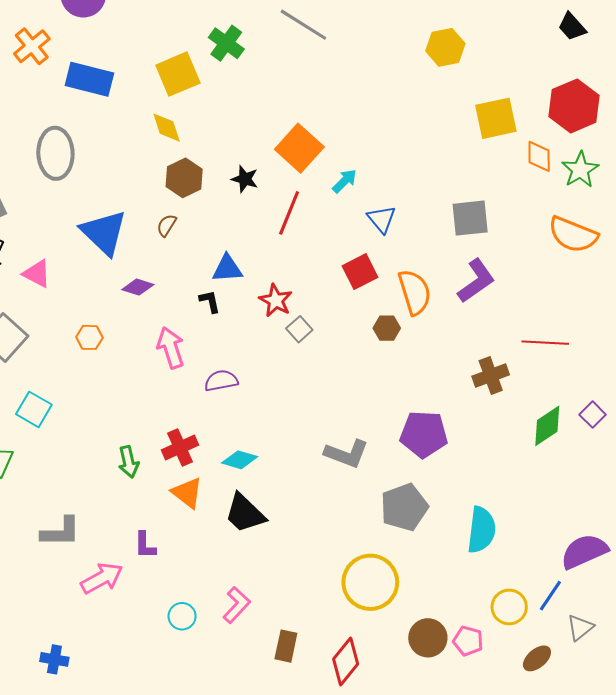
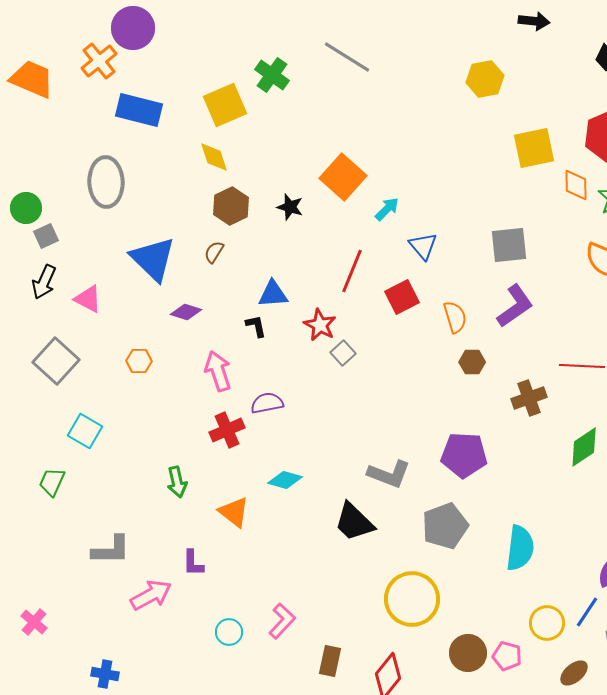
orange cross: (32, 46) -> (99, 61), moved
red line: (289, 213) -> (352, 271), moved
orange semicircle: (415, 292) -> (455, 317), size x0.7
brown hexagon: (387, 328) -> (472, 362), moved
red cross: (180, 448) -> (227, 430), moved
black trapezoid: (245, 513) -> (354, 522), moved

